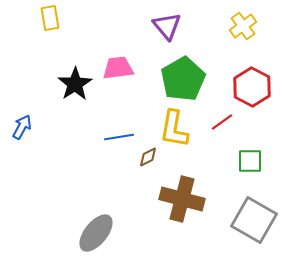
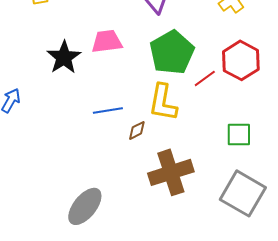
red line: (222, 122) -> (205, 78), moved
brown cross: (182, 199) -> (171, 172), turned -33

